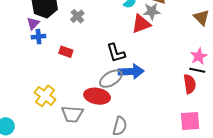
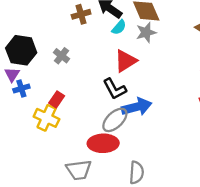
red triangle: (141, 24) -> (126, 61), moved
red rectangle: (66, 52) -> (57, 99), turned -64
yellow cross: (45, 96) -> (46, 118), moved

